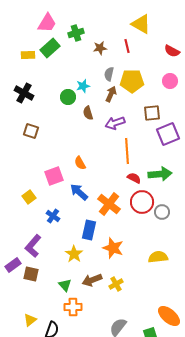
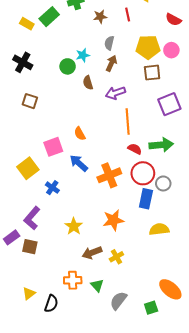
yellow rectangle: (28, 55) -> (27, 24), turned 32
yellow pentagon: (132, 81) -> (148, 47), moved
brown square: (152, 113) -> (152, 73), moved
yellow square: (29, 197) -> (28, 168), size x1.5
orange cross: (109, 204) -> (109, 175), turned 30
blue rectangle: (89, 230) -> (146, 199), moved
orange star: (113, 248) -> (113, 220), turned -30
green triangle: (65, 285) -> (97, 285), moved

